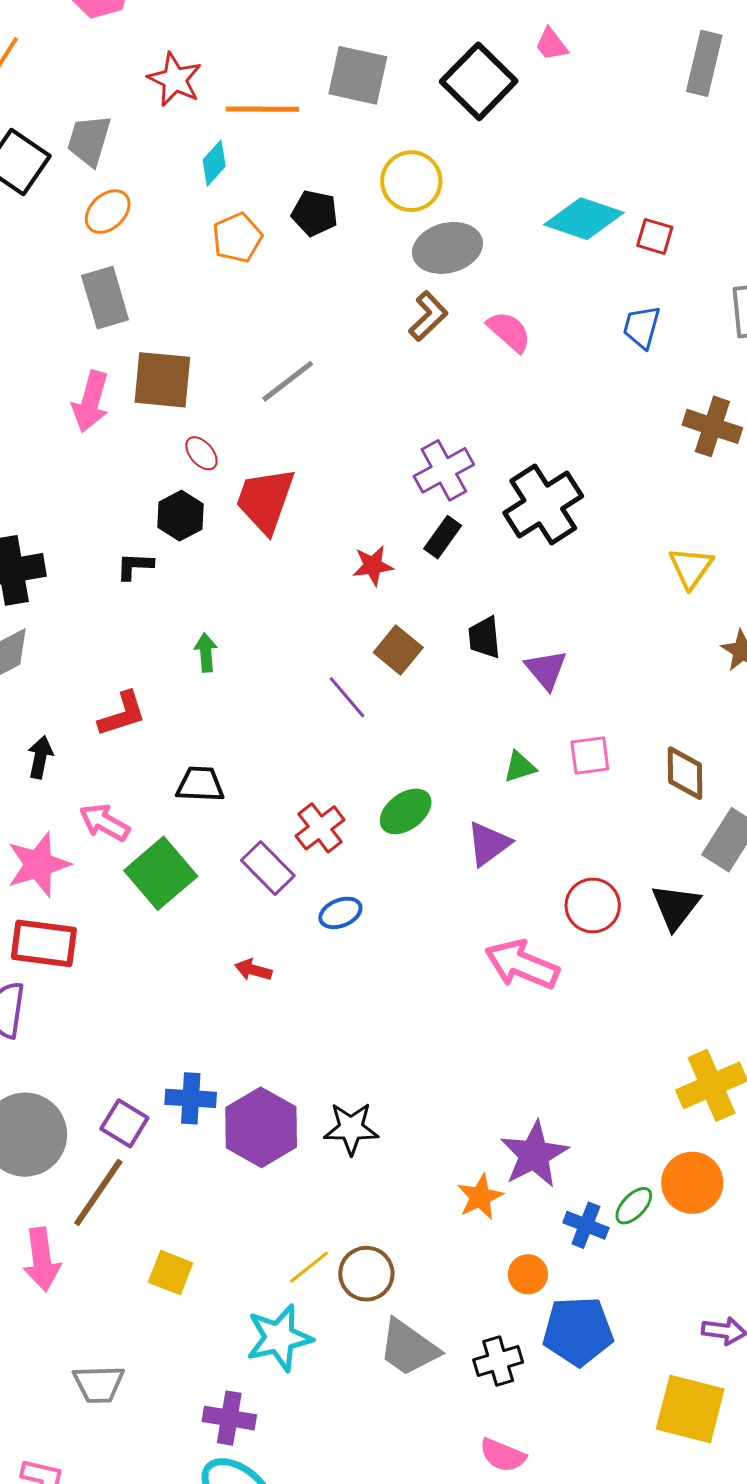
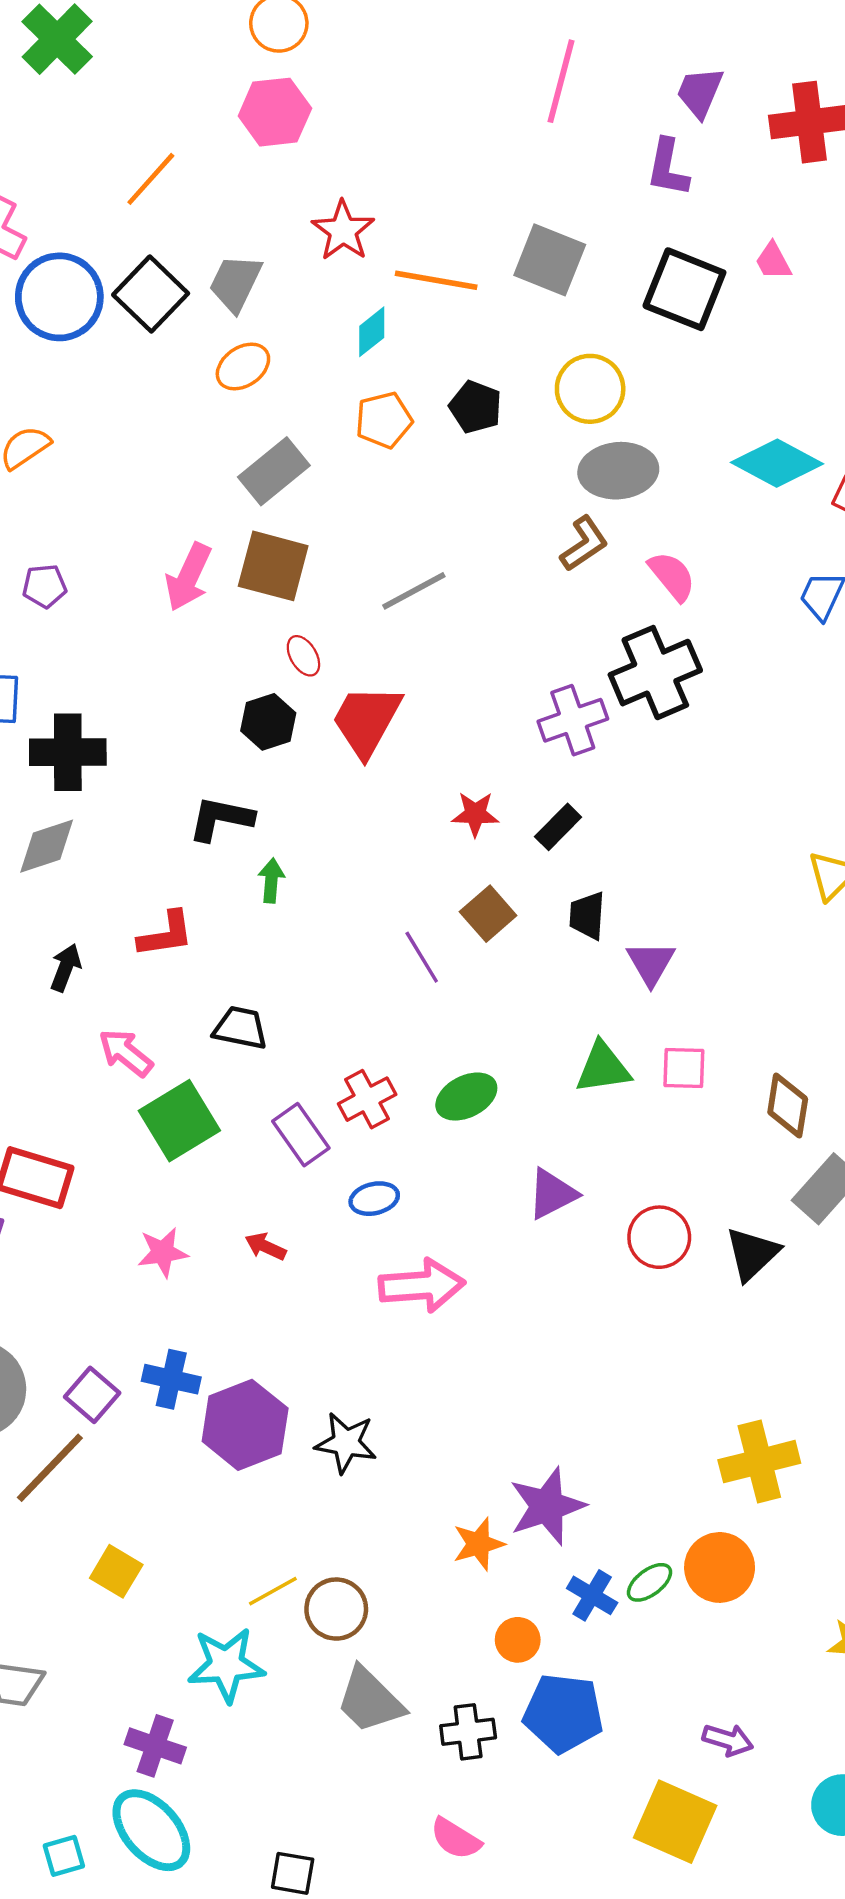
black square: (479, 81) -> (684, 289), turned -32
gray rectangle: (105, 298) -> (274, 471), moved, turned 58
black cross: (543, 505) -> (655, 673), moved
black rectangle: (443, 537) -> (558, 827), moved
black L-shape: (135, 566) -> (221, 819), moved, size x1.5
green triangle: (520, 767) -> (603, 1068), size x1.5
purple triangle: (489, 844) -> (552, 1194), moved
pink star: (38, 864) -> (163, 1252), moved, size x0.7
pink arrow: (522, 964) -> (422, 1286), moved, turned 144

